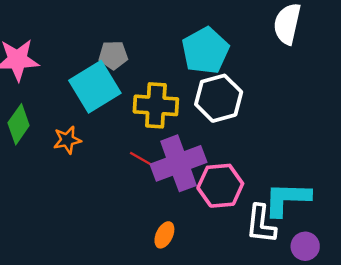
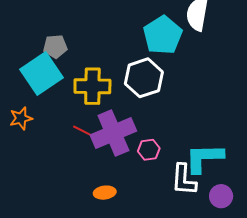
cyan pentagon: (205, 51) -> (163, 35), moved
pink hexagon: (220, 186) -> (149, 150), size x0.6
orange ellipse: (164, 235) -> (105, 193), turned 60

